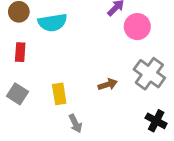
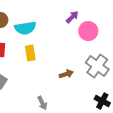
yellow rectangle: (59, 94) -> (30, 53), moved

